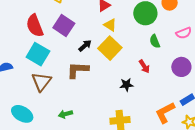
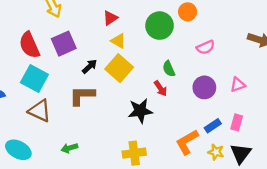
purple square: (64, 25) -> (64, 44), turned 35
green semicircle: (155, 41) -> (169, 69), moved
brown triangle: (41, 82) -> (40, 111), turned -40
black star: (126, 85) -> (140, 111), size x1.5

